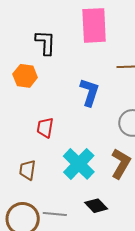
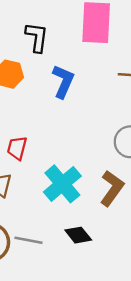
blue L-shape: (90, 92) -> (63, 81), moved
red trapezoid: (45, 128) -> (17, 148), moved

